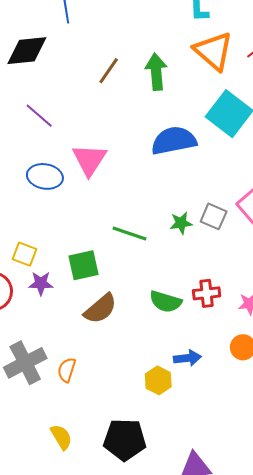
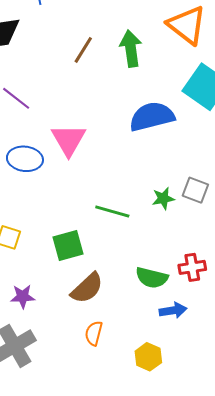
purple star: (41, 283) -> (23, 297), moved
blue arrow: (187, 358) -> (173, 310), moved
orange semicircle: (67, 370) -> (94, 333), moved

